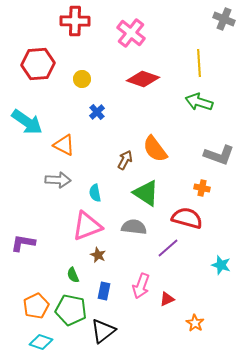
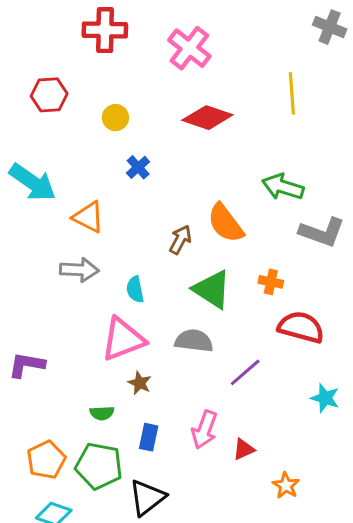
red hexagon: (38, 64) -> (49, 95), size x0.7
green arrow: (199, 102) -> (283, 187), moved
orange cross: (202, 188) -> (271, 282), moved
red semicircle: (187, 218) -> (301, 327), moved
green semicircle: (73, 275) -> (102, 413), turned -70

